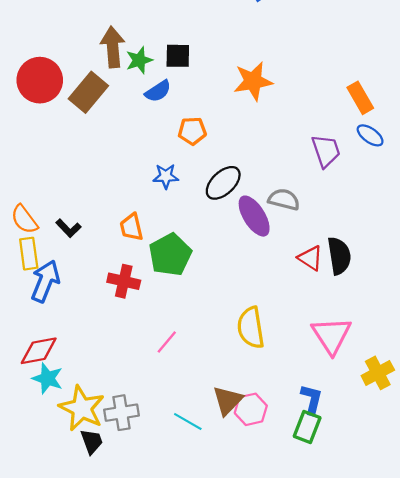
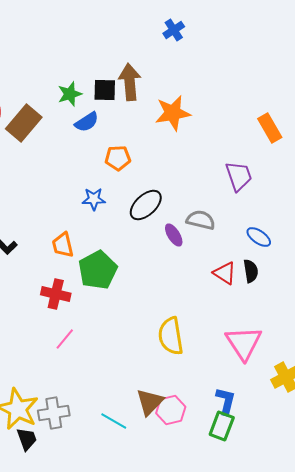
brown arrow: (113, 47) -> (130, 82), moved
blue ellipse: (370, 135) -> (259, 237), moved
purple ellipse: (254, 216) -> (174, 235), size x0.6
black semicircle: (339, 256) -> (251, 271), size x0.7
pink line: (167, 342) -> (65, 339), moved

